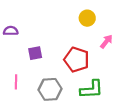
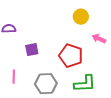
pink arrow: (106, 41) -> (99, 39), turned -104

